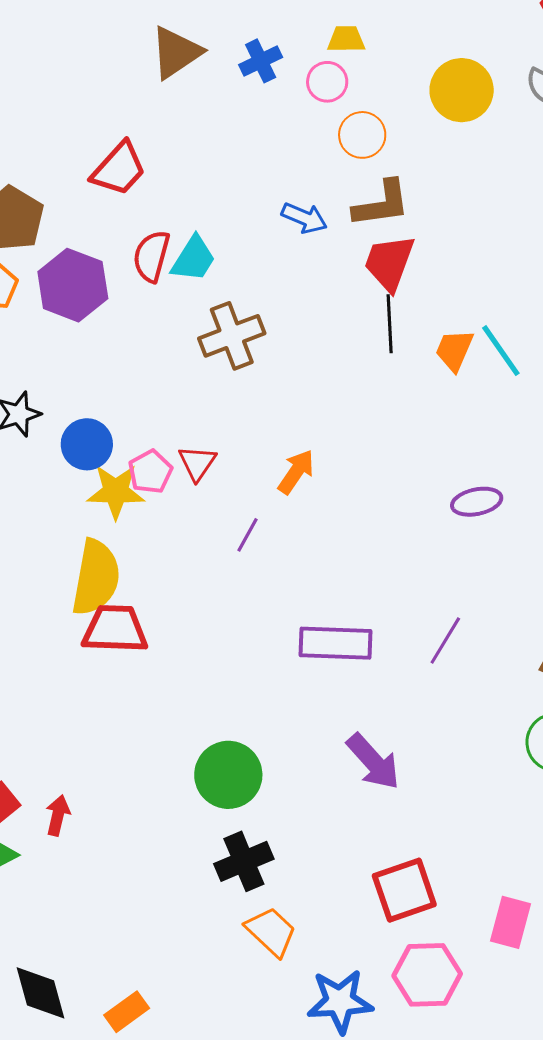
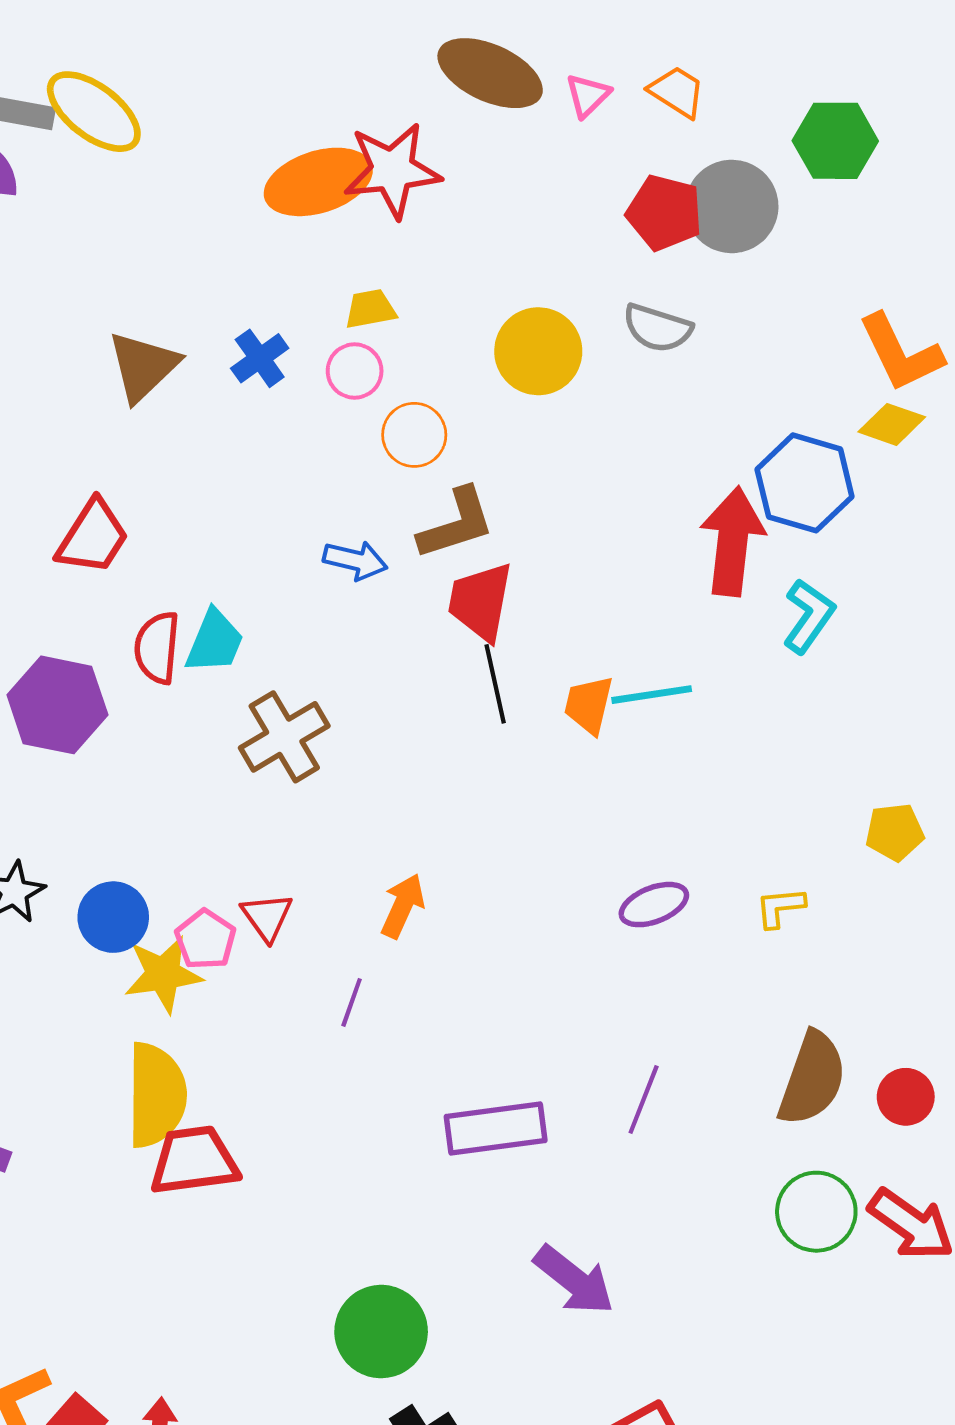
cyan line: (501, 351) -> (652, 695), turned -54

